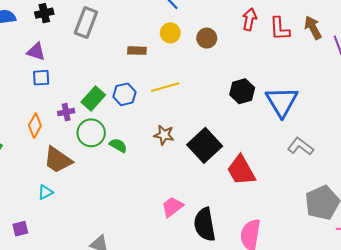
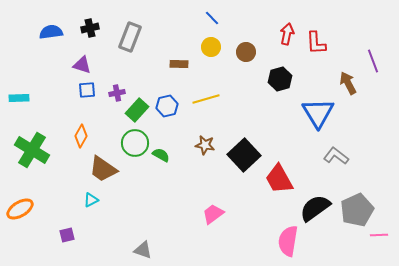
brown arrow: (313, 28) -> (348, 83), moved
black hexagon: (242, 91) -> (280, 79), moved
purple cross: (66, 112) -> (117, 93), moved
black semicircle: (205, 225) -> (315, 208), moved, turned 64

